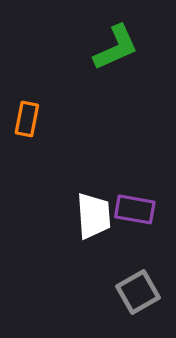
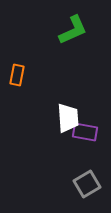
white trapezoid: (94, 216) -> (68, 118), moved

